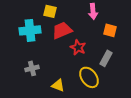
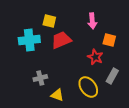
red star: (78, 47) -> (95, 57), moved
gray rectangle: (106, 58) -> (112, 76), moved
gray cross: (32, 68) -> (40, 78), moved

